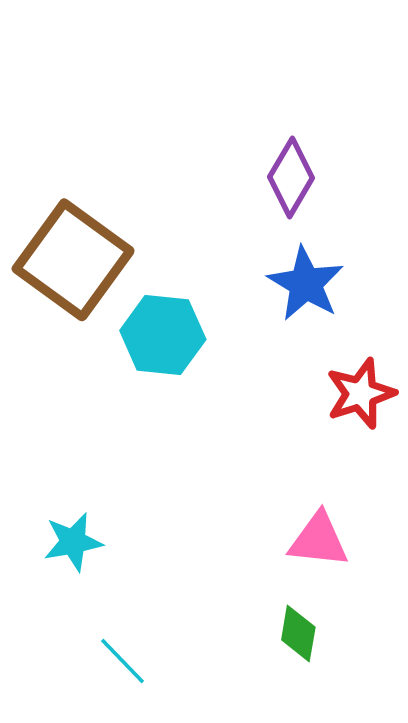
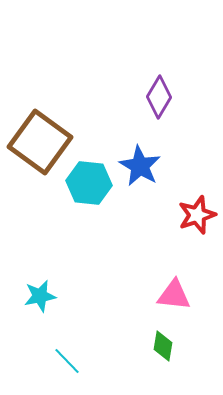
blue star: (306, 284) -> (140, 166), moved

